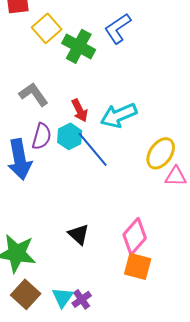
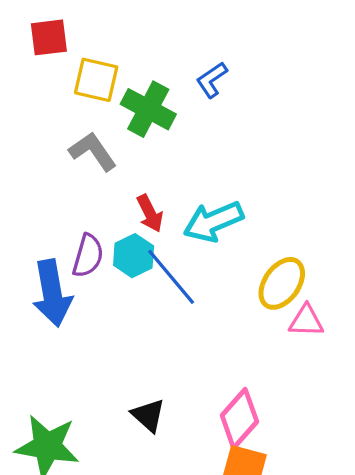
yellow square: (47, 28) -> (96, 80), turned -36
blue L-shape: (118, 28) -> (212, 80), size x0.7
gray L-shape: (34, 94) -> (93, 151), moved

